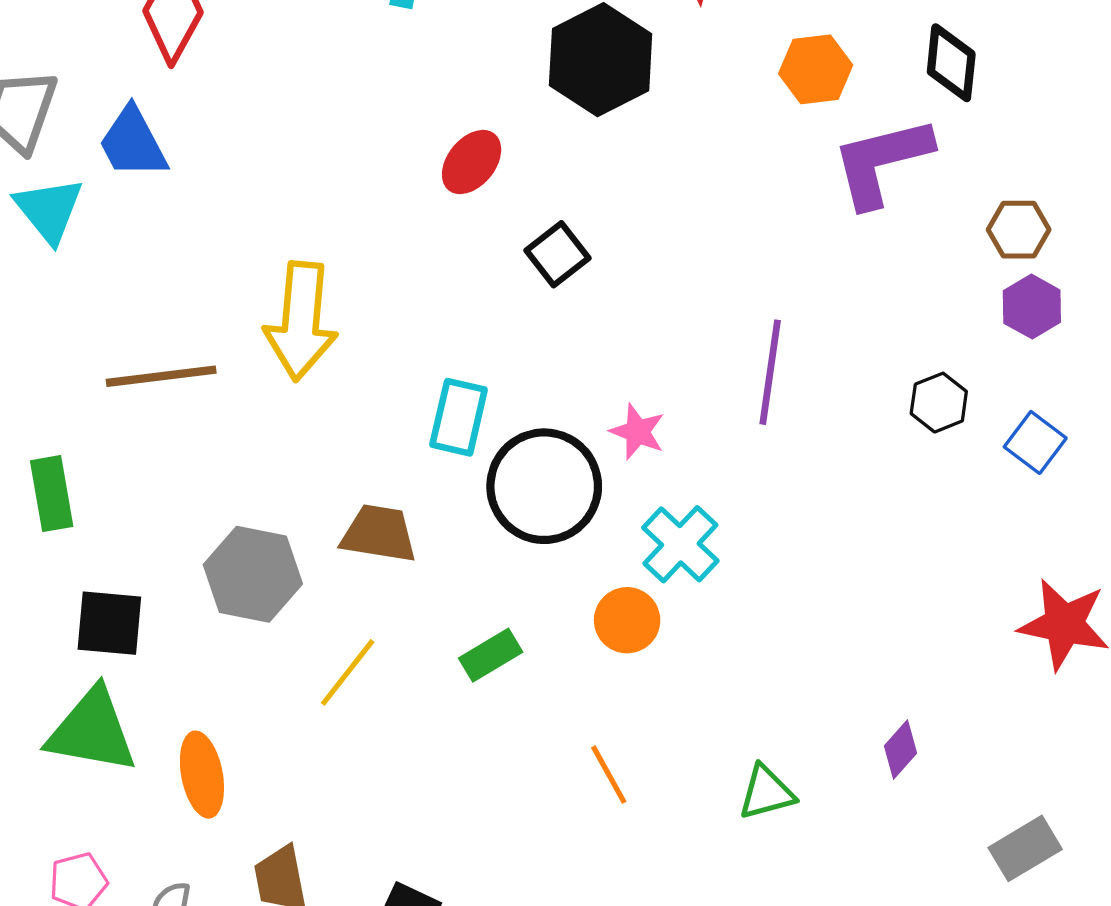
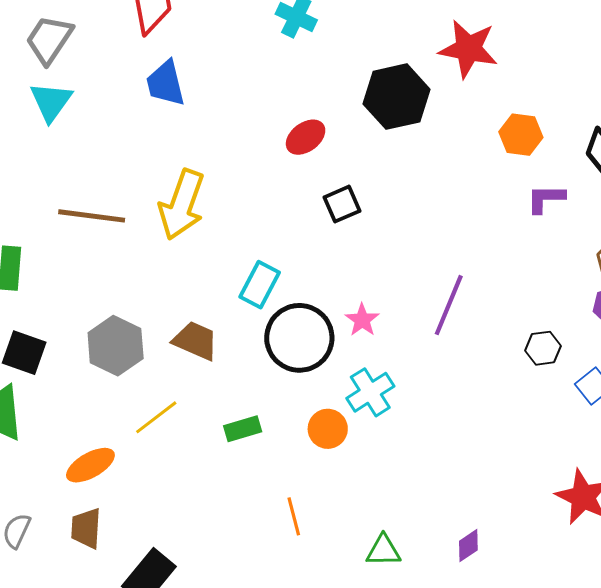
blue trapezoid: (133, 143) -> (166, 83), moved
purple L-shape: (882, 162) -> (546, 199), size x0.6
orange ellipse: (202, 775) -> (90, 465), moved, turned 57

